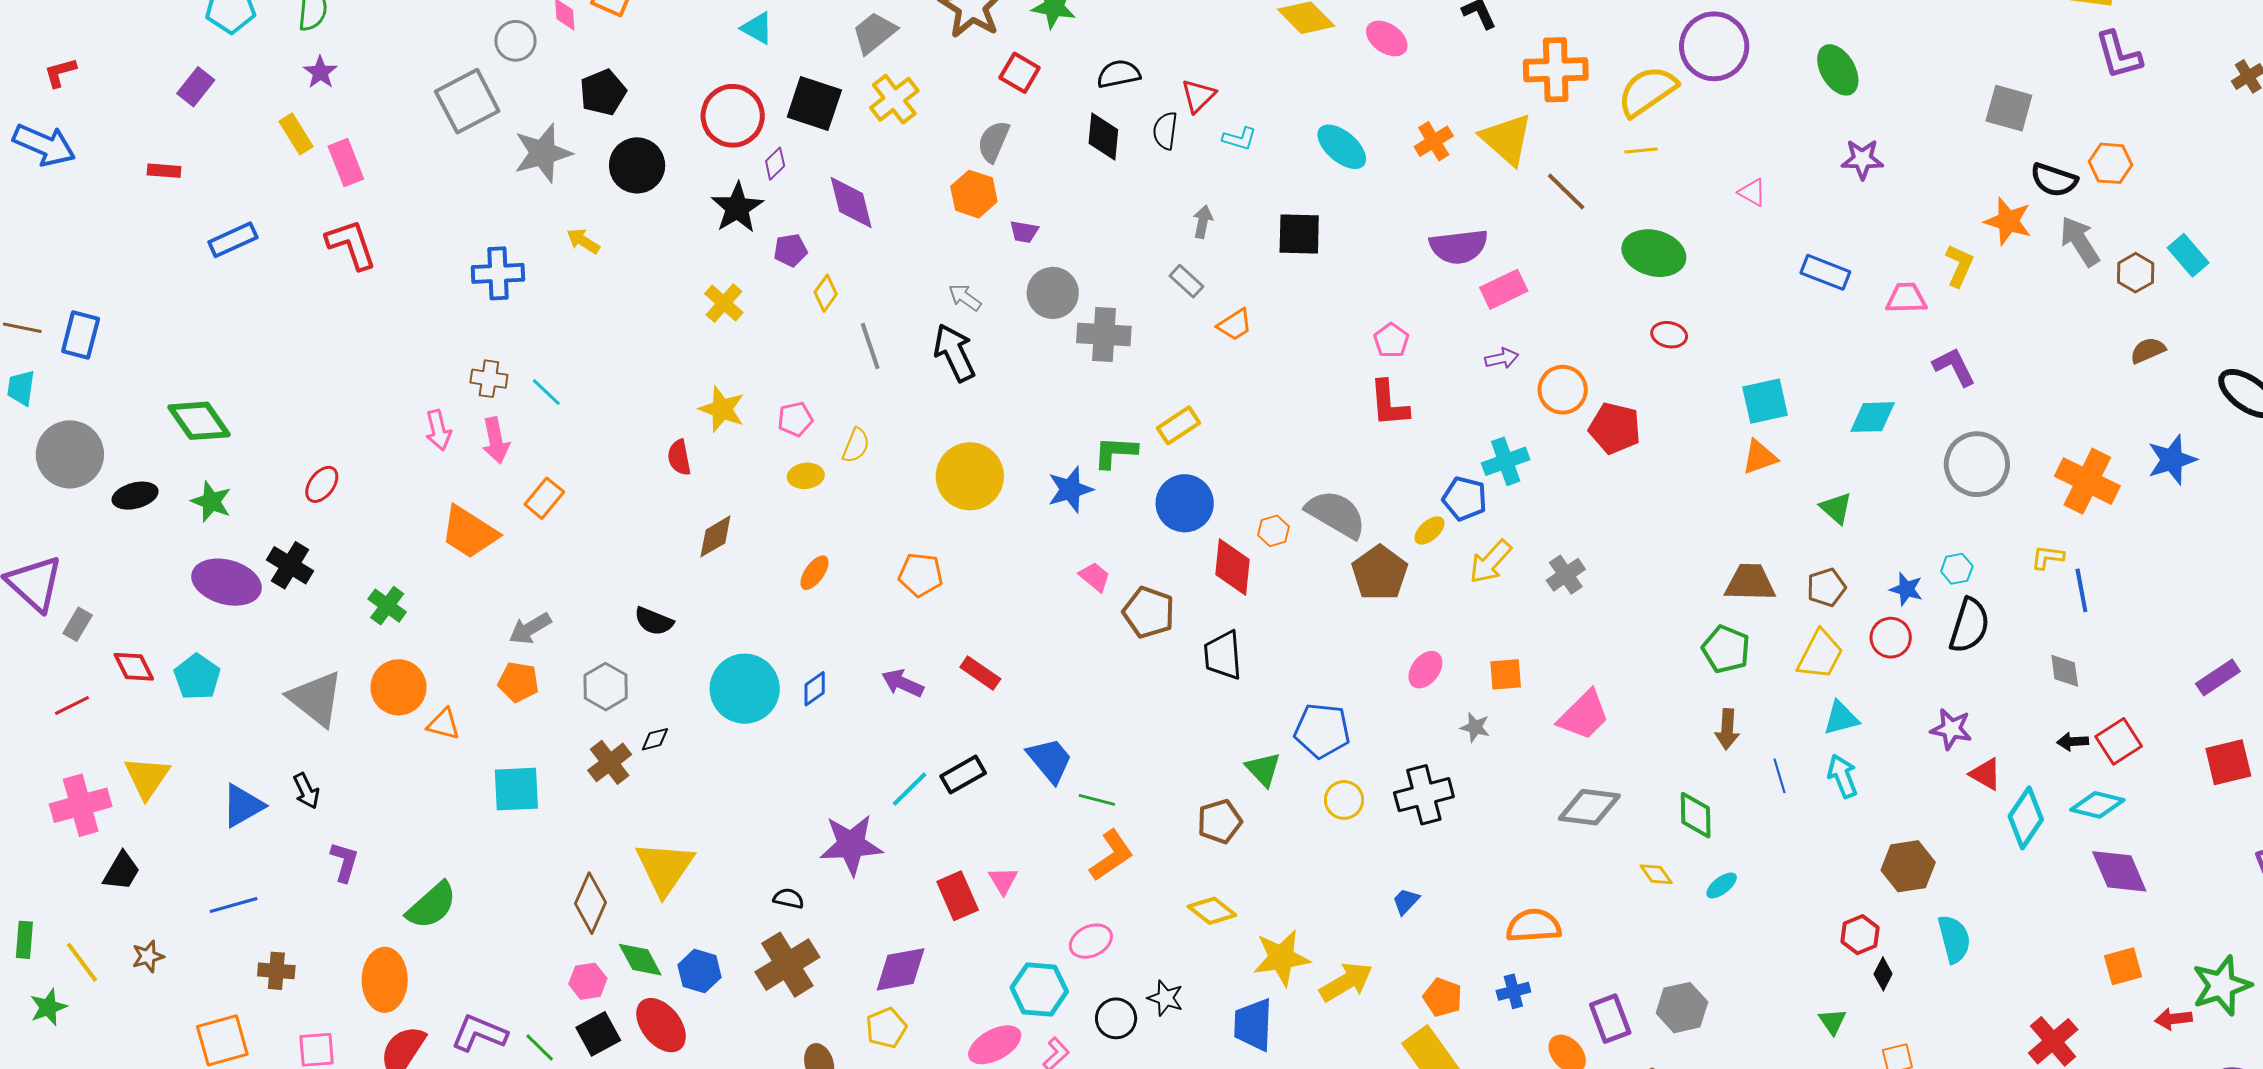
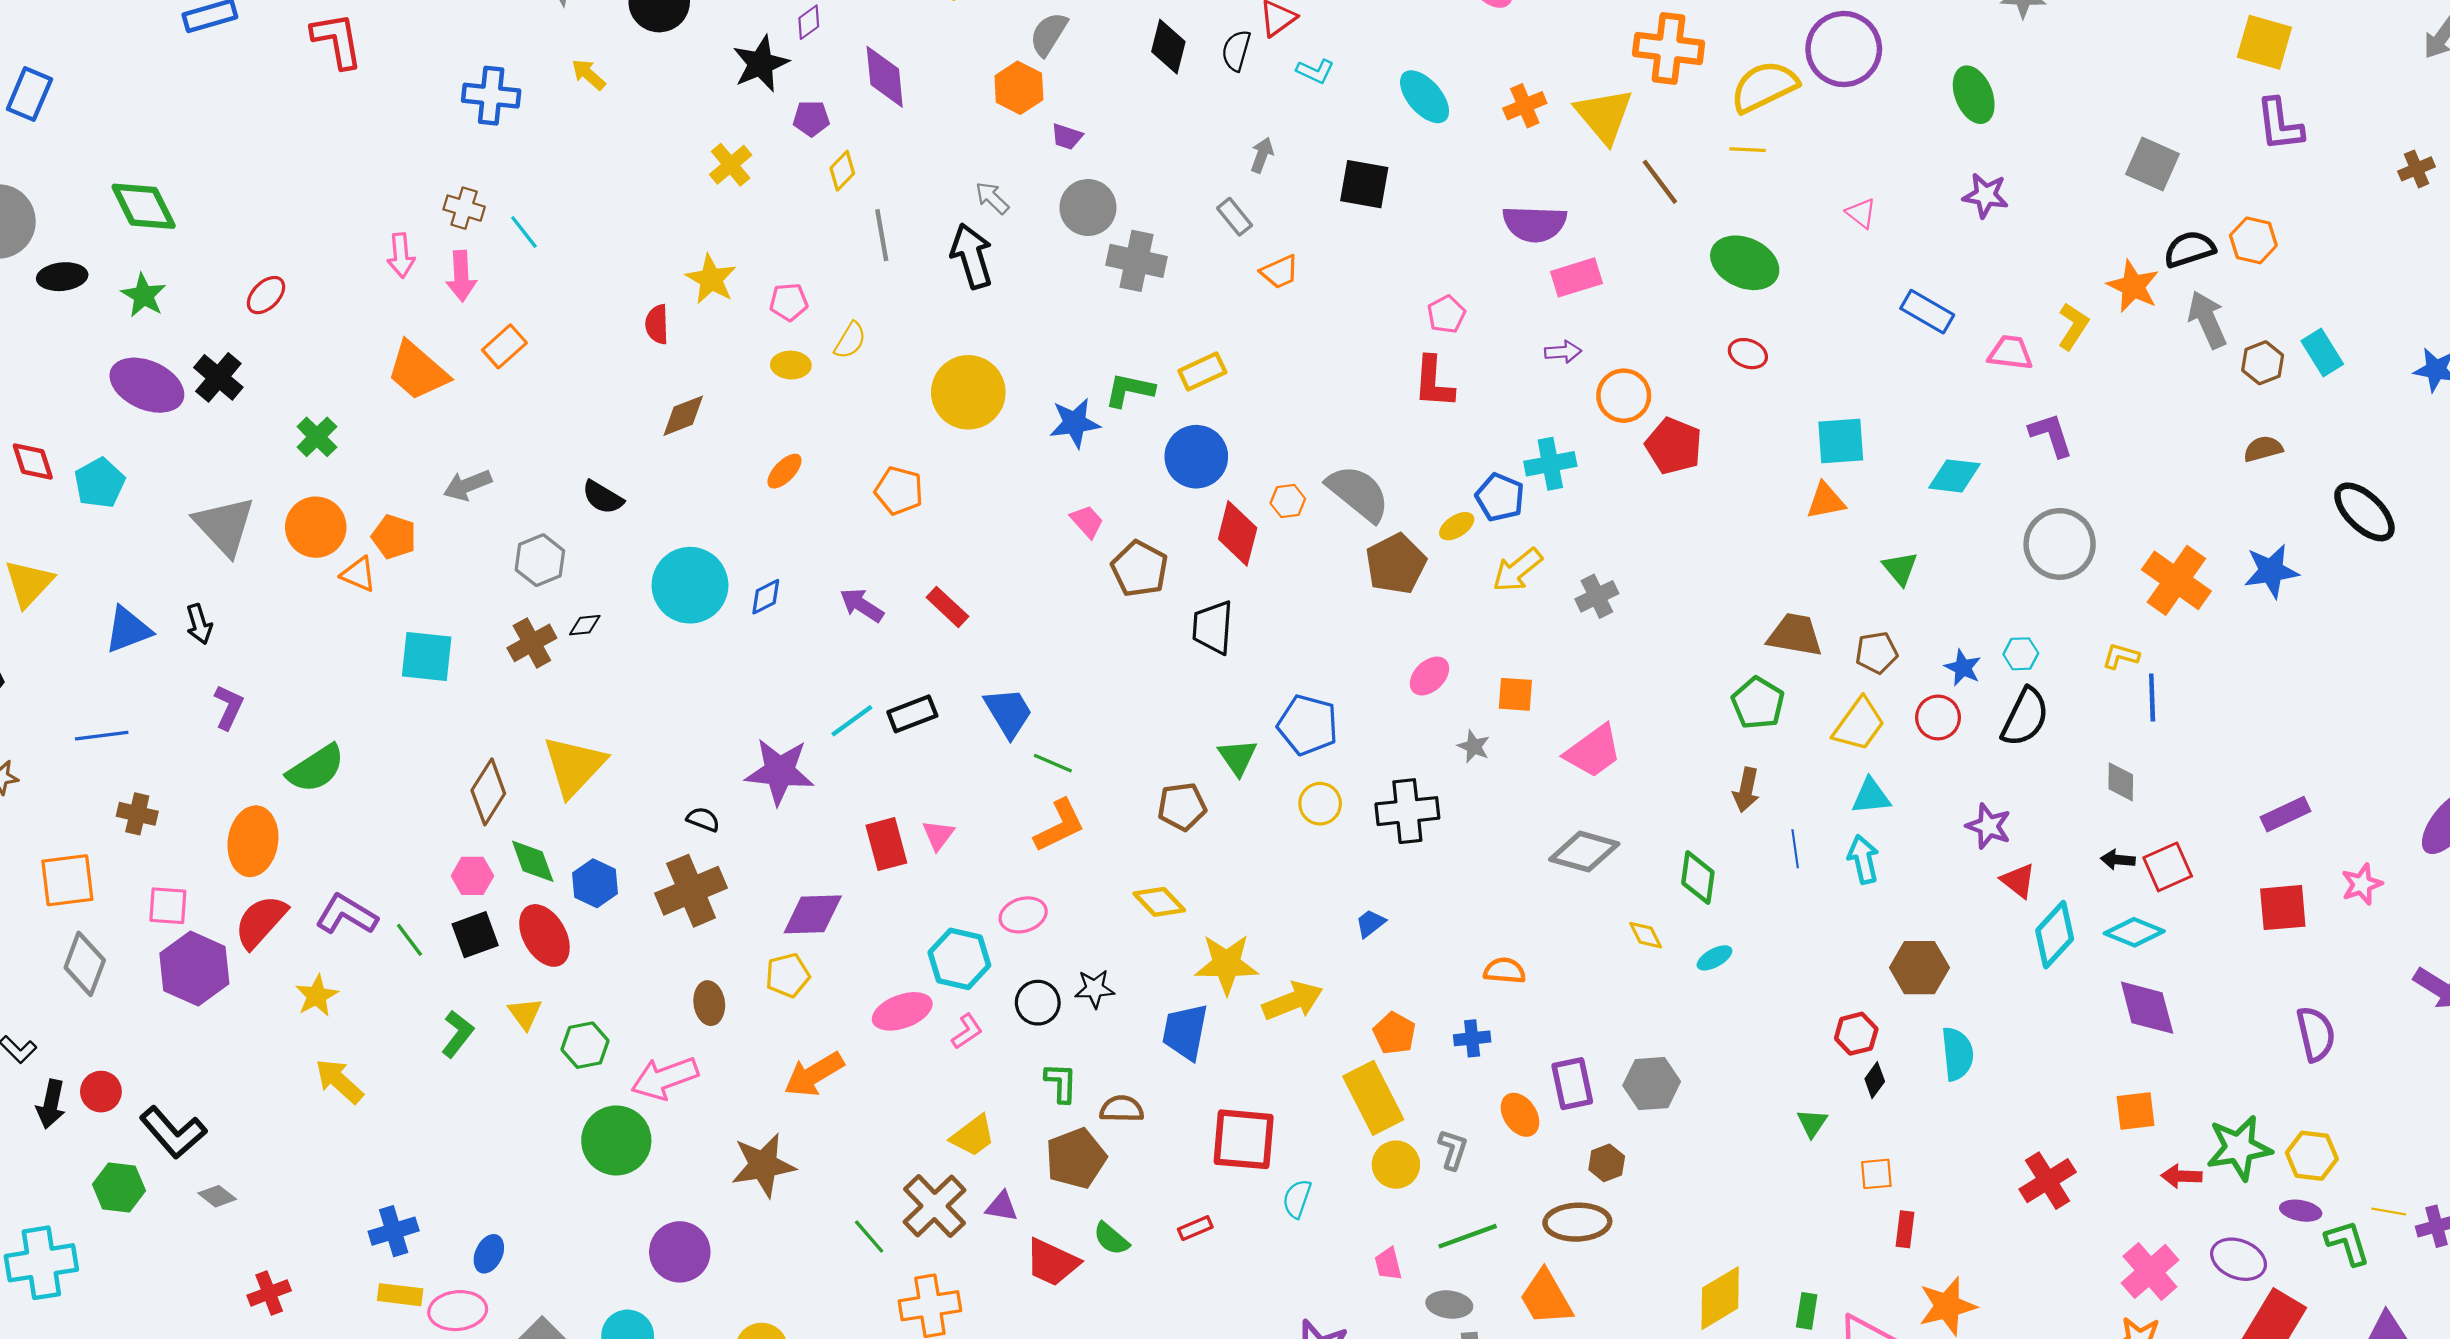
black semicircle: (2054, 180) -> (2189, 249), turned 135
orange pentagon: (518, 682) -> (394, 537), moved
orange semicircle: (1534, 926) -> (1505, 971), size x0.7
black star: (1165, 998) -> (1095, 989), turned -30

